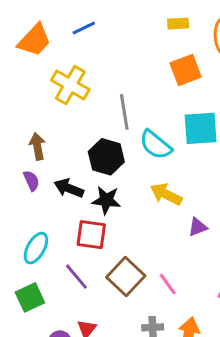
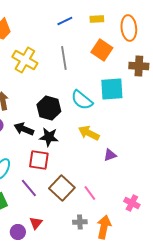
blue line: (84, 28) -> (65, 21), moved
orange square: (186, 70) -> (102, 50), turned -35
gray line: (124, 112) -> (64, 58), moved

